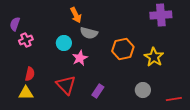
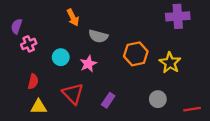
orange arrow: (76, 15) -> (73, 17), moved
cyan circle: (64, 43) -> (61, 57), moved
yellow triangle: (26, 93) -> (39, 107), moved

